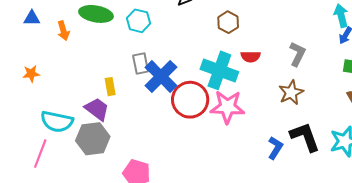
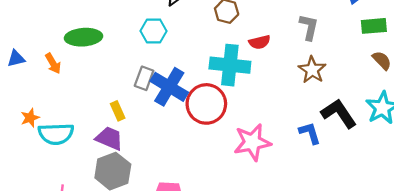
cyan hexagon: (138, 21) -> (154, 31), moved
gray rectangle: (141, 64) -> (144, 78), turned 45
pink star: (227, 107) -> (252, 142), moved
cyan semicircle: (57, 122) -> (56, 134), moved
blue L-shape: (275, 148) -> (310, 133), turned -35

